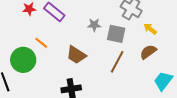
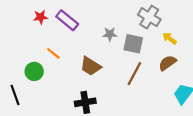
green circle: (23, 60) -> (34, 71), size x0.7

